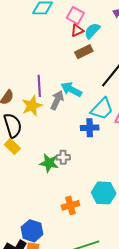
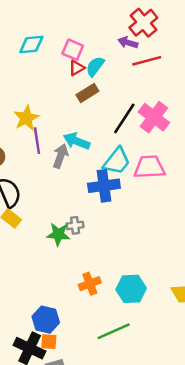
yellow star: (32, 106) -> (26, 118), moved
blue cross: (90, 128) -> (104, 186), size x1.4
cyan hexagon: (104, 193) -> (131, 289), moved

